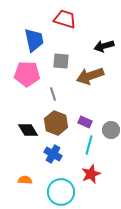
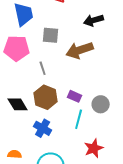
red star: (91, 174) -> (94, 148), moved

